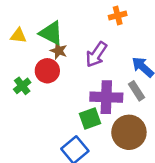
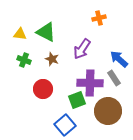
brown star: (59, 51) -> (52, 59), moved
red circle: (47, 71) -> (43, 89), moved
green cross: (22, 86) -> (24, 60), moved, turned -32

